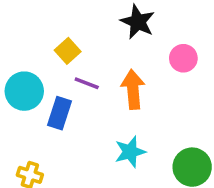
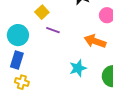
orange arrow: (133, 89) -> (95, 41), moved, turned -65
blue rectangle: (59, 113) -> (17, 60), moved

